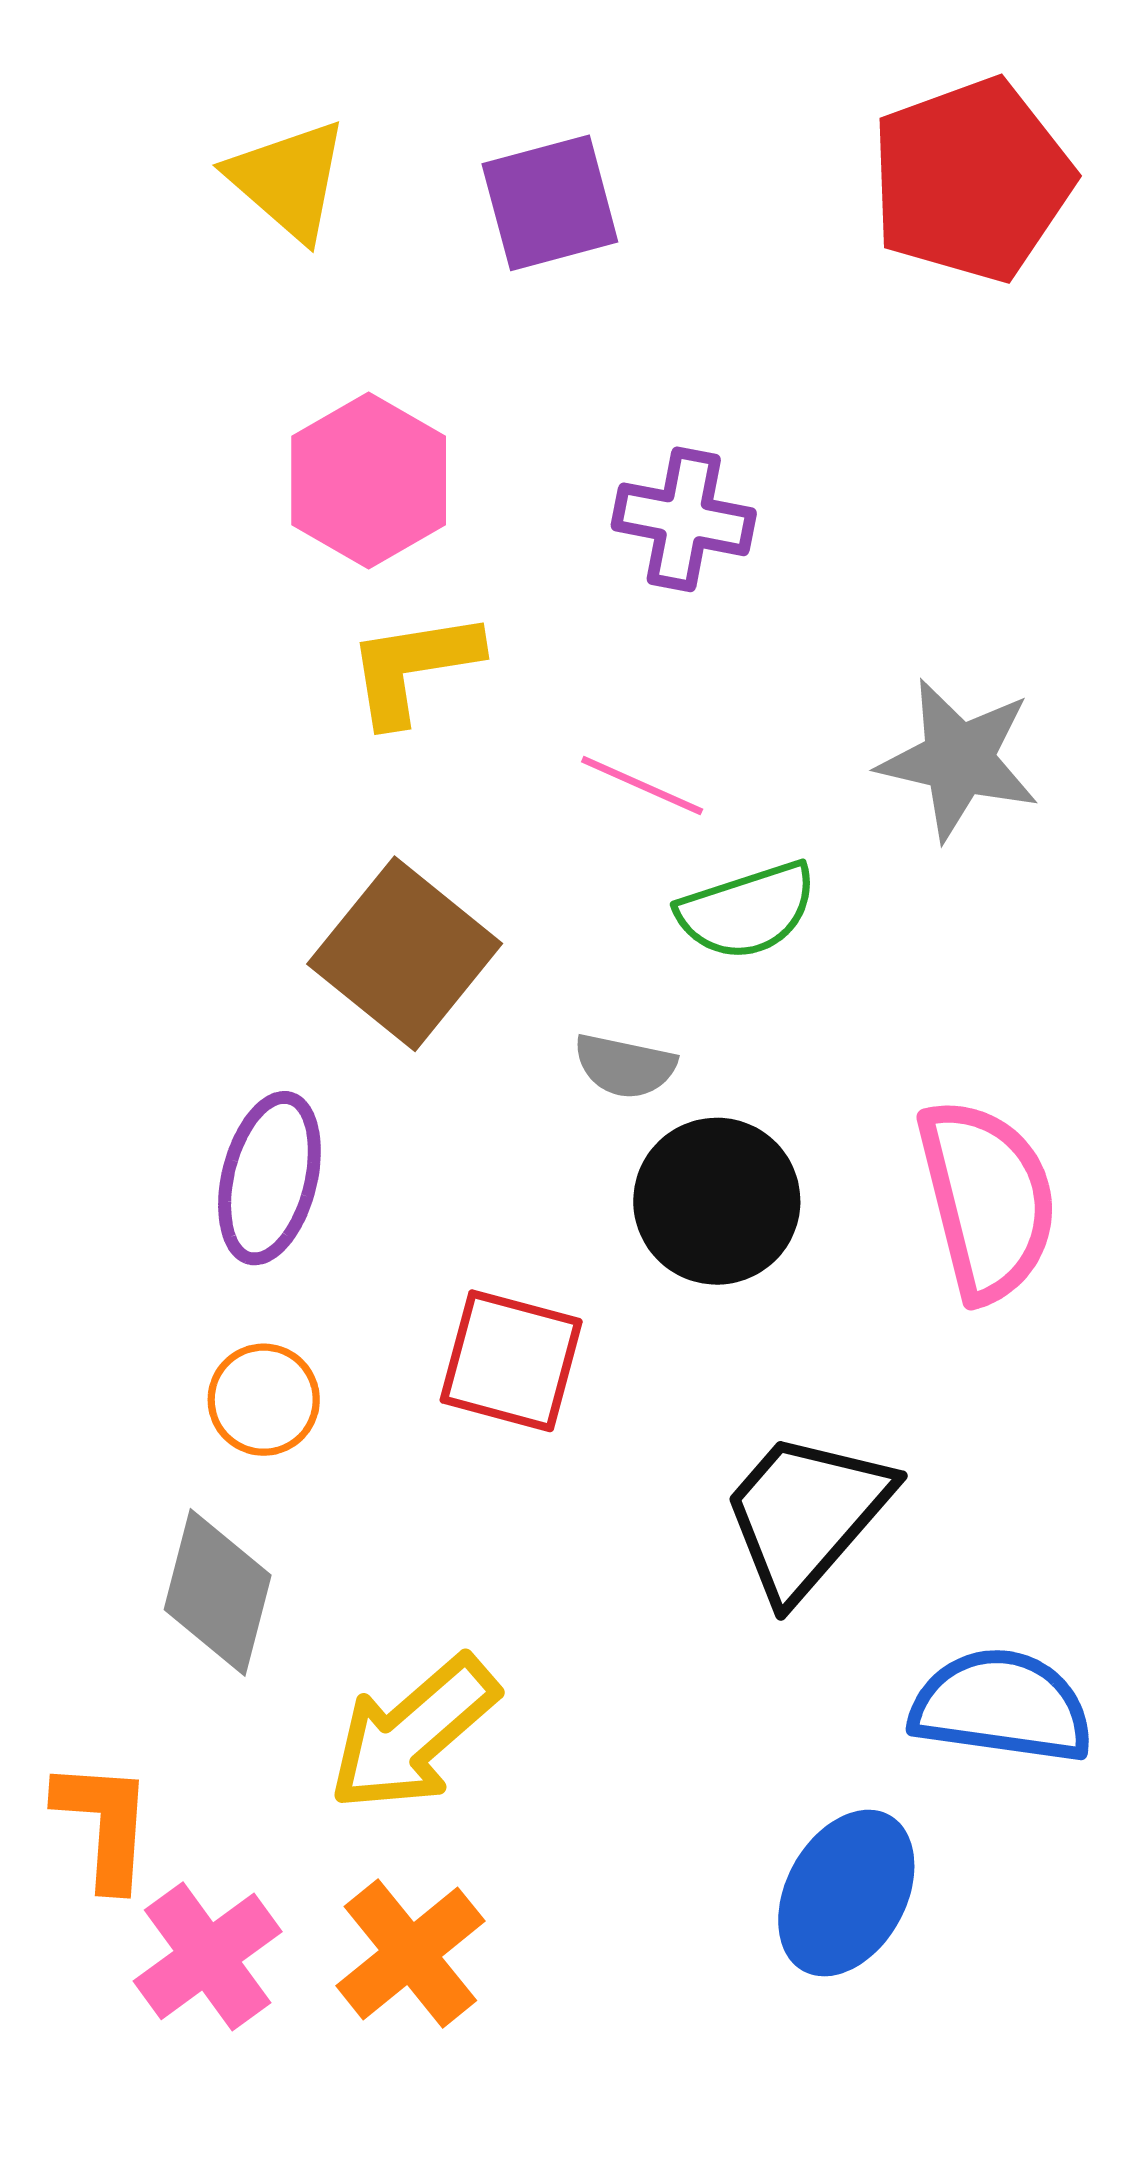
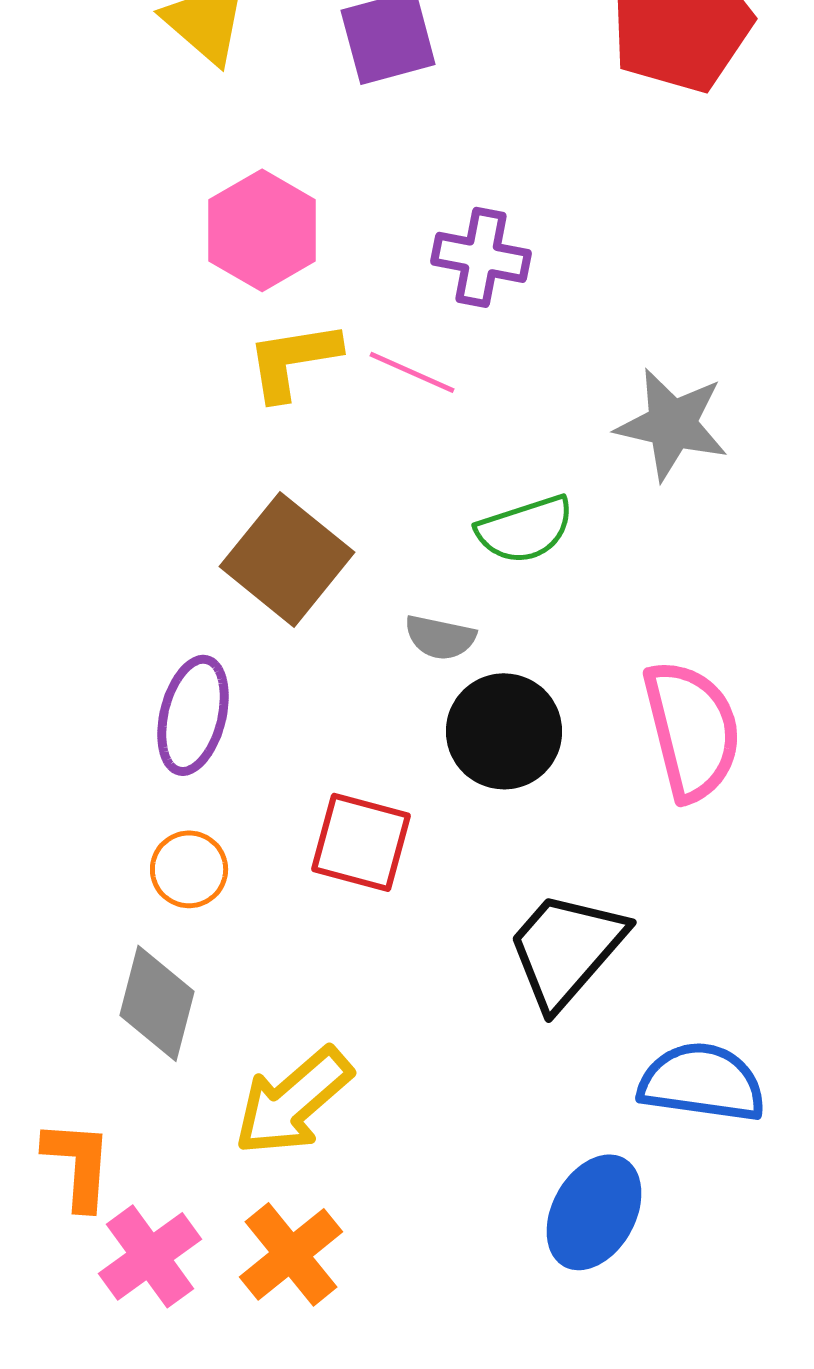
pink line: (642, 785) -> (412, 372), moved

